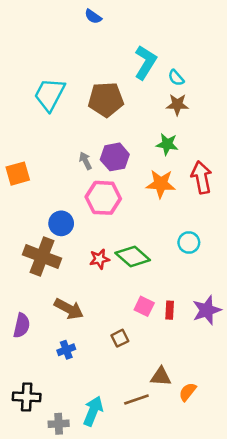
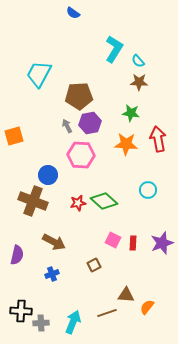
brown pentagon: (106, 99) -> (79, 96), moved
gray cross: (59, 424) -> (41, 323), moved

